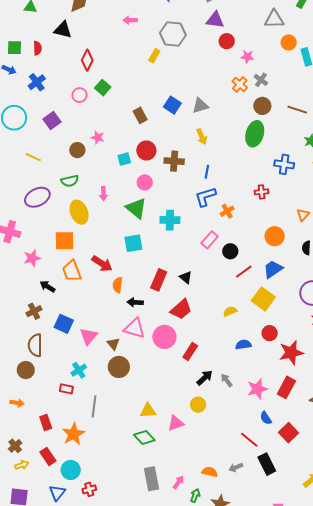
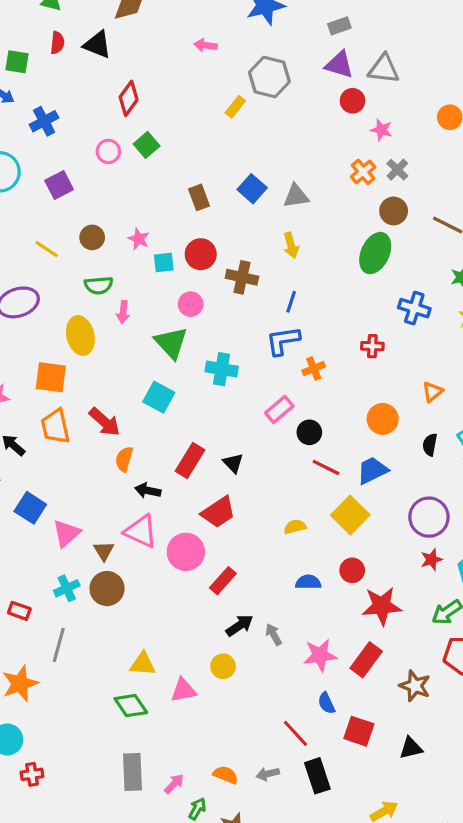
gray triangle: (274, 19) -> (384, 69), moved
red semicircle: (37, 48) -> (57, 43), moved
pink star: (98, 137) -> (139, 239), moved
yellow line: (33, 157) -> (47, 249), moved
green semicircle: (70, 181) -> (99, 285), moved
cyan square: (133, 243) -> (159, 397), turned 30
red line: (244, 272) -> (326, 467), turned 54
cyan cross: (79, 370) -> (67, 588), moved
red square: (288, 433) -> (359, 731), turned -36

